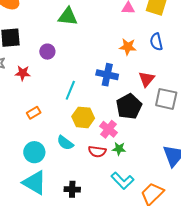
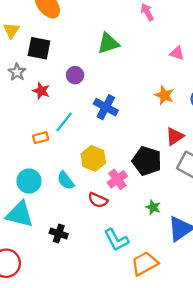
green triangle: (68, 17) -> (108, 43), turned -40
blue cross: (107, 75) -> (106, 107), moved
cyan line: (70, 90) -> (64, 122), moved
black pentagon: (129, 106) -> (147, 161), turned 30
green star: (119, 149) -> (153, 207), moved
cyan triangle: (35, 183) -> (20, 214), turned -32

